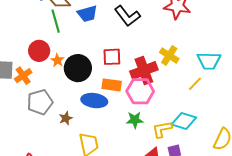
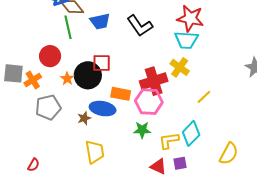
red square: (112, 57) -> (102, 63), moved
orange star: (57, 60) -> (67, 79), moved
cyan trapezoid: (209, 61) -> (186, 40), moved
brown star: (66, 118) -> (84, 118), moved
cyan diamond: (184, 121) -> (191, 133), turned -65

